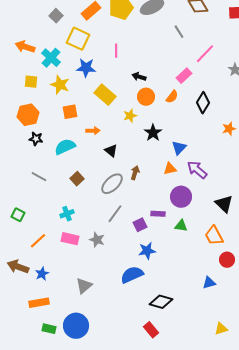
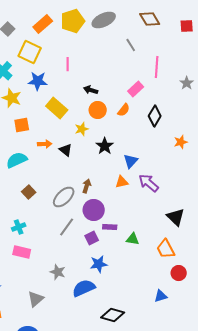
pink line: (205, 54) -> (157, 67), turned -40
black triangle: (111, 151) -> (66, 150), moved
purple circle: (181, 197) -> (94, 210), moved
gray star: (97, 240) -> (58, 272), moved

